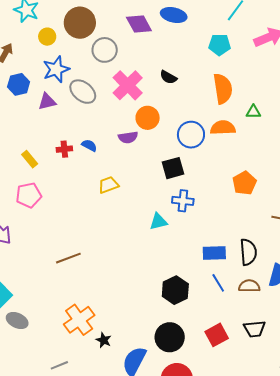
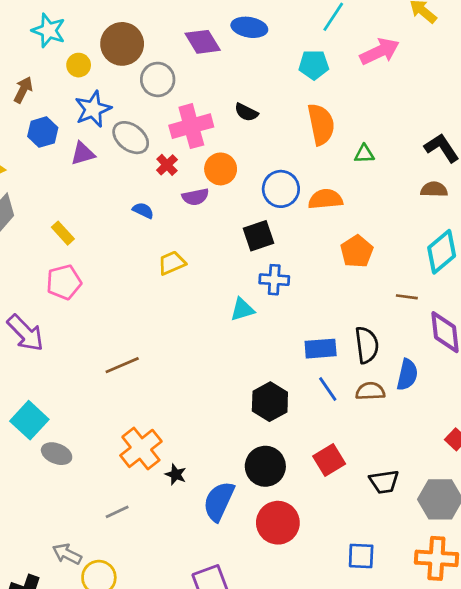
pink cross: (128, 85) -> (191, 126), turned 32
orange semicircle: (223, 128) -> (325, 199), moved
red cross: (64, 149) -> (167, 165), moved, turned -35
black trapezoid: (254, 329) -> (384, 482), moved

